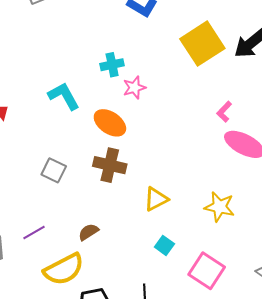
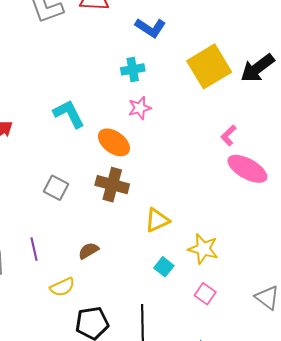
cyan cross: (112, 65) -> (133, 69), moved
yellow star: (220, 207) -> (203, 249), moved
purple line: (34, 232) -> (34, 249), turned -75
yellow semicircle: (64, 269) -> (62, 287), size x0.6
pink square: (207, 271) -> (205, 294), size x0.6

